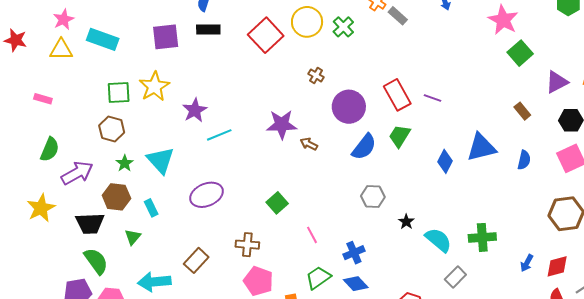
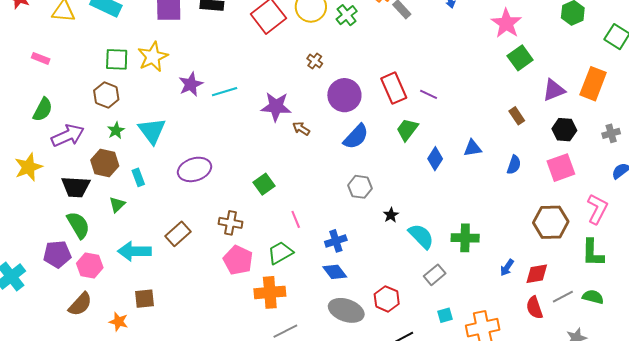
cyan line: (219, 135) -> (225, 92), moved
green trapezoid: (400, 136) -> (407, 130), moved
blue triangle: (481, 147) -> (473, 148), size x0.6
green trapezoid: (318, 278) -> (280, 253), moved

